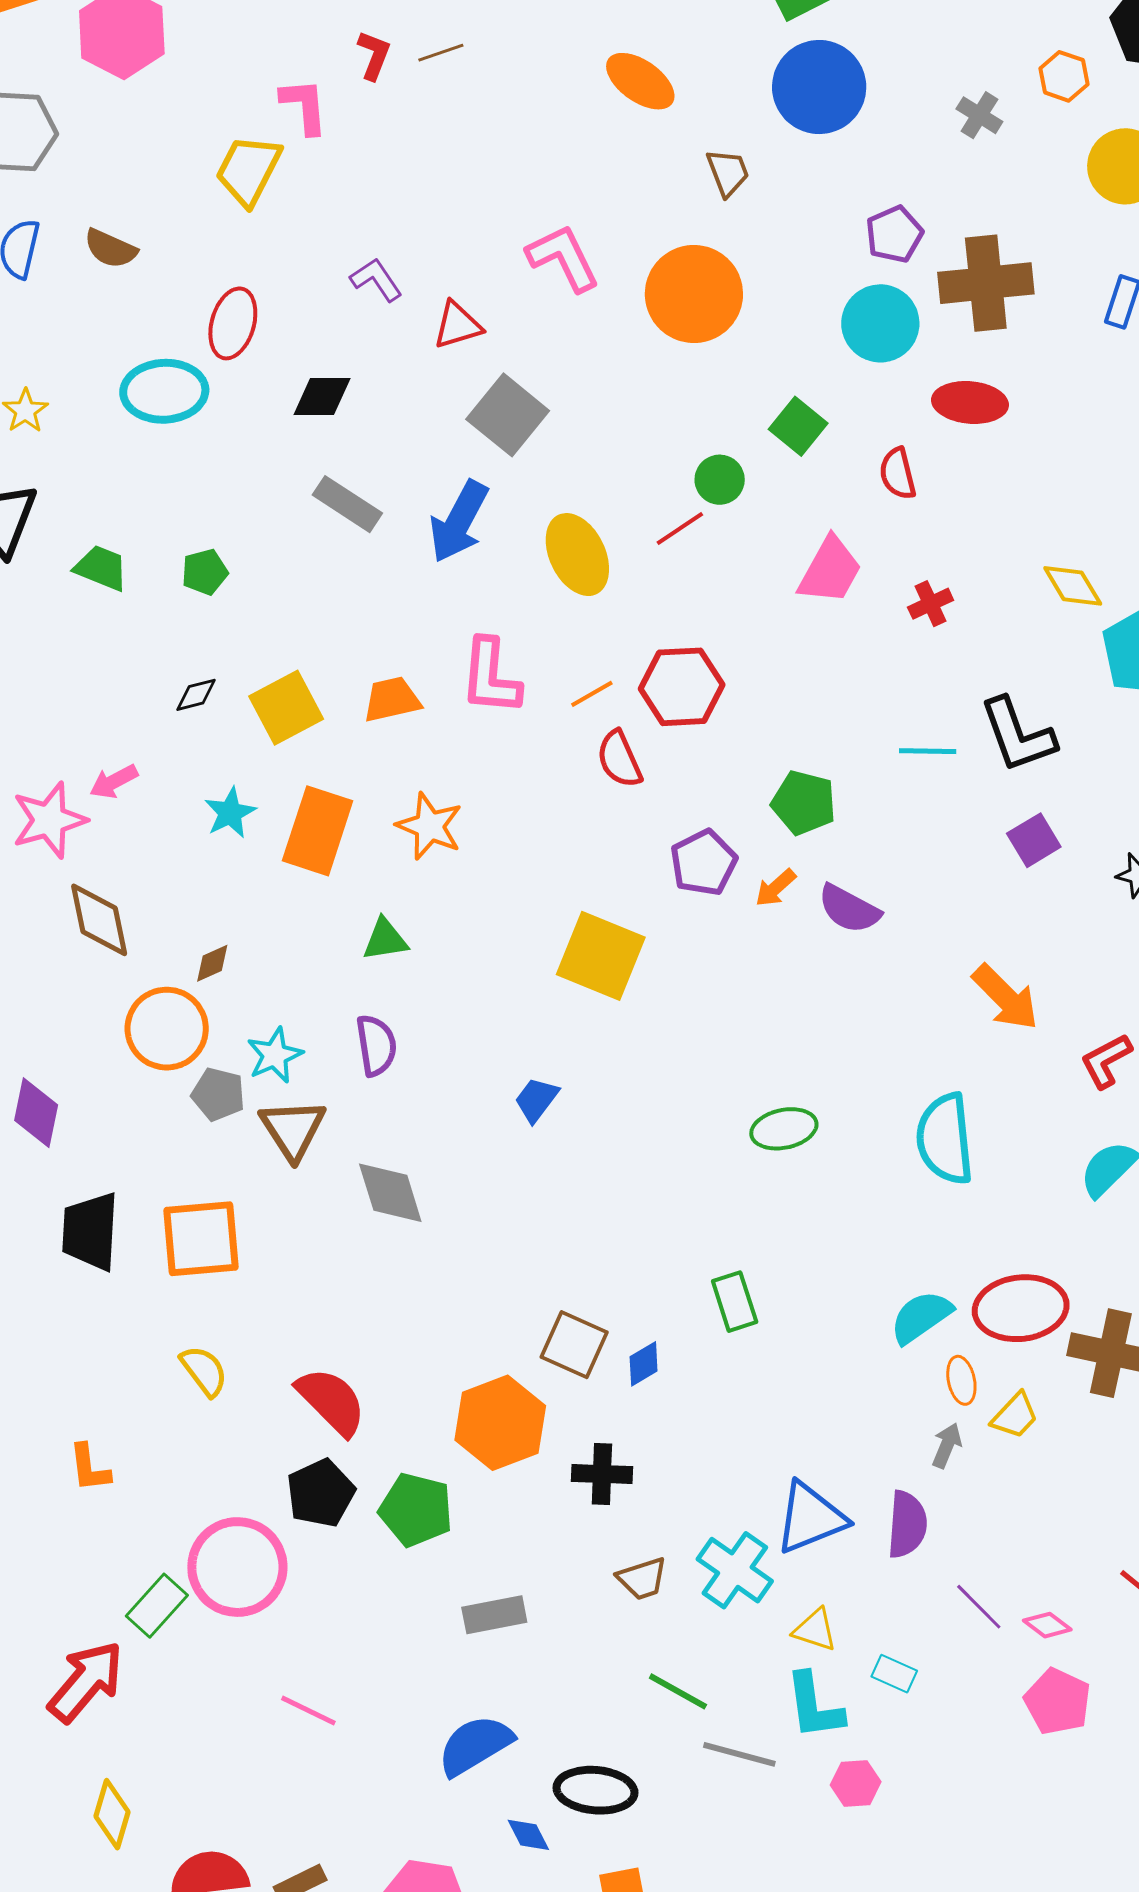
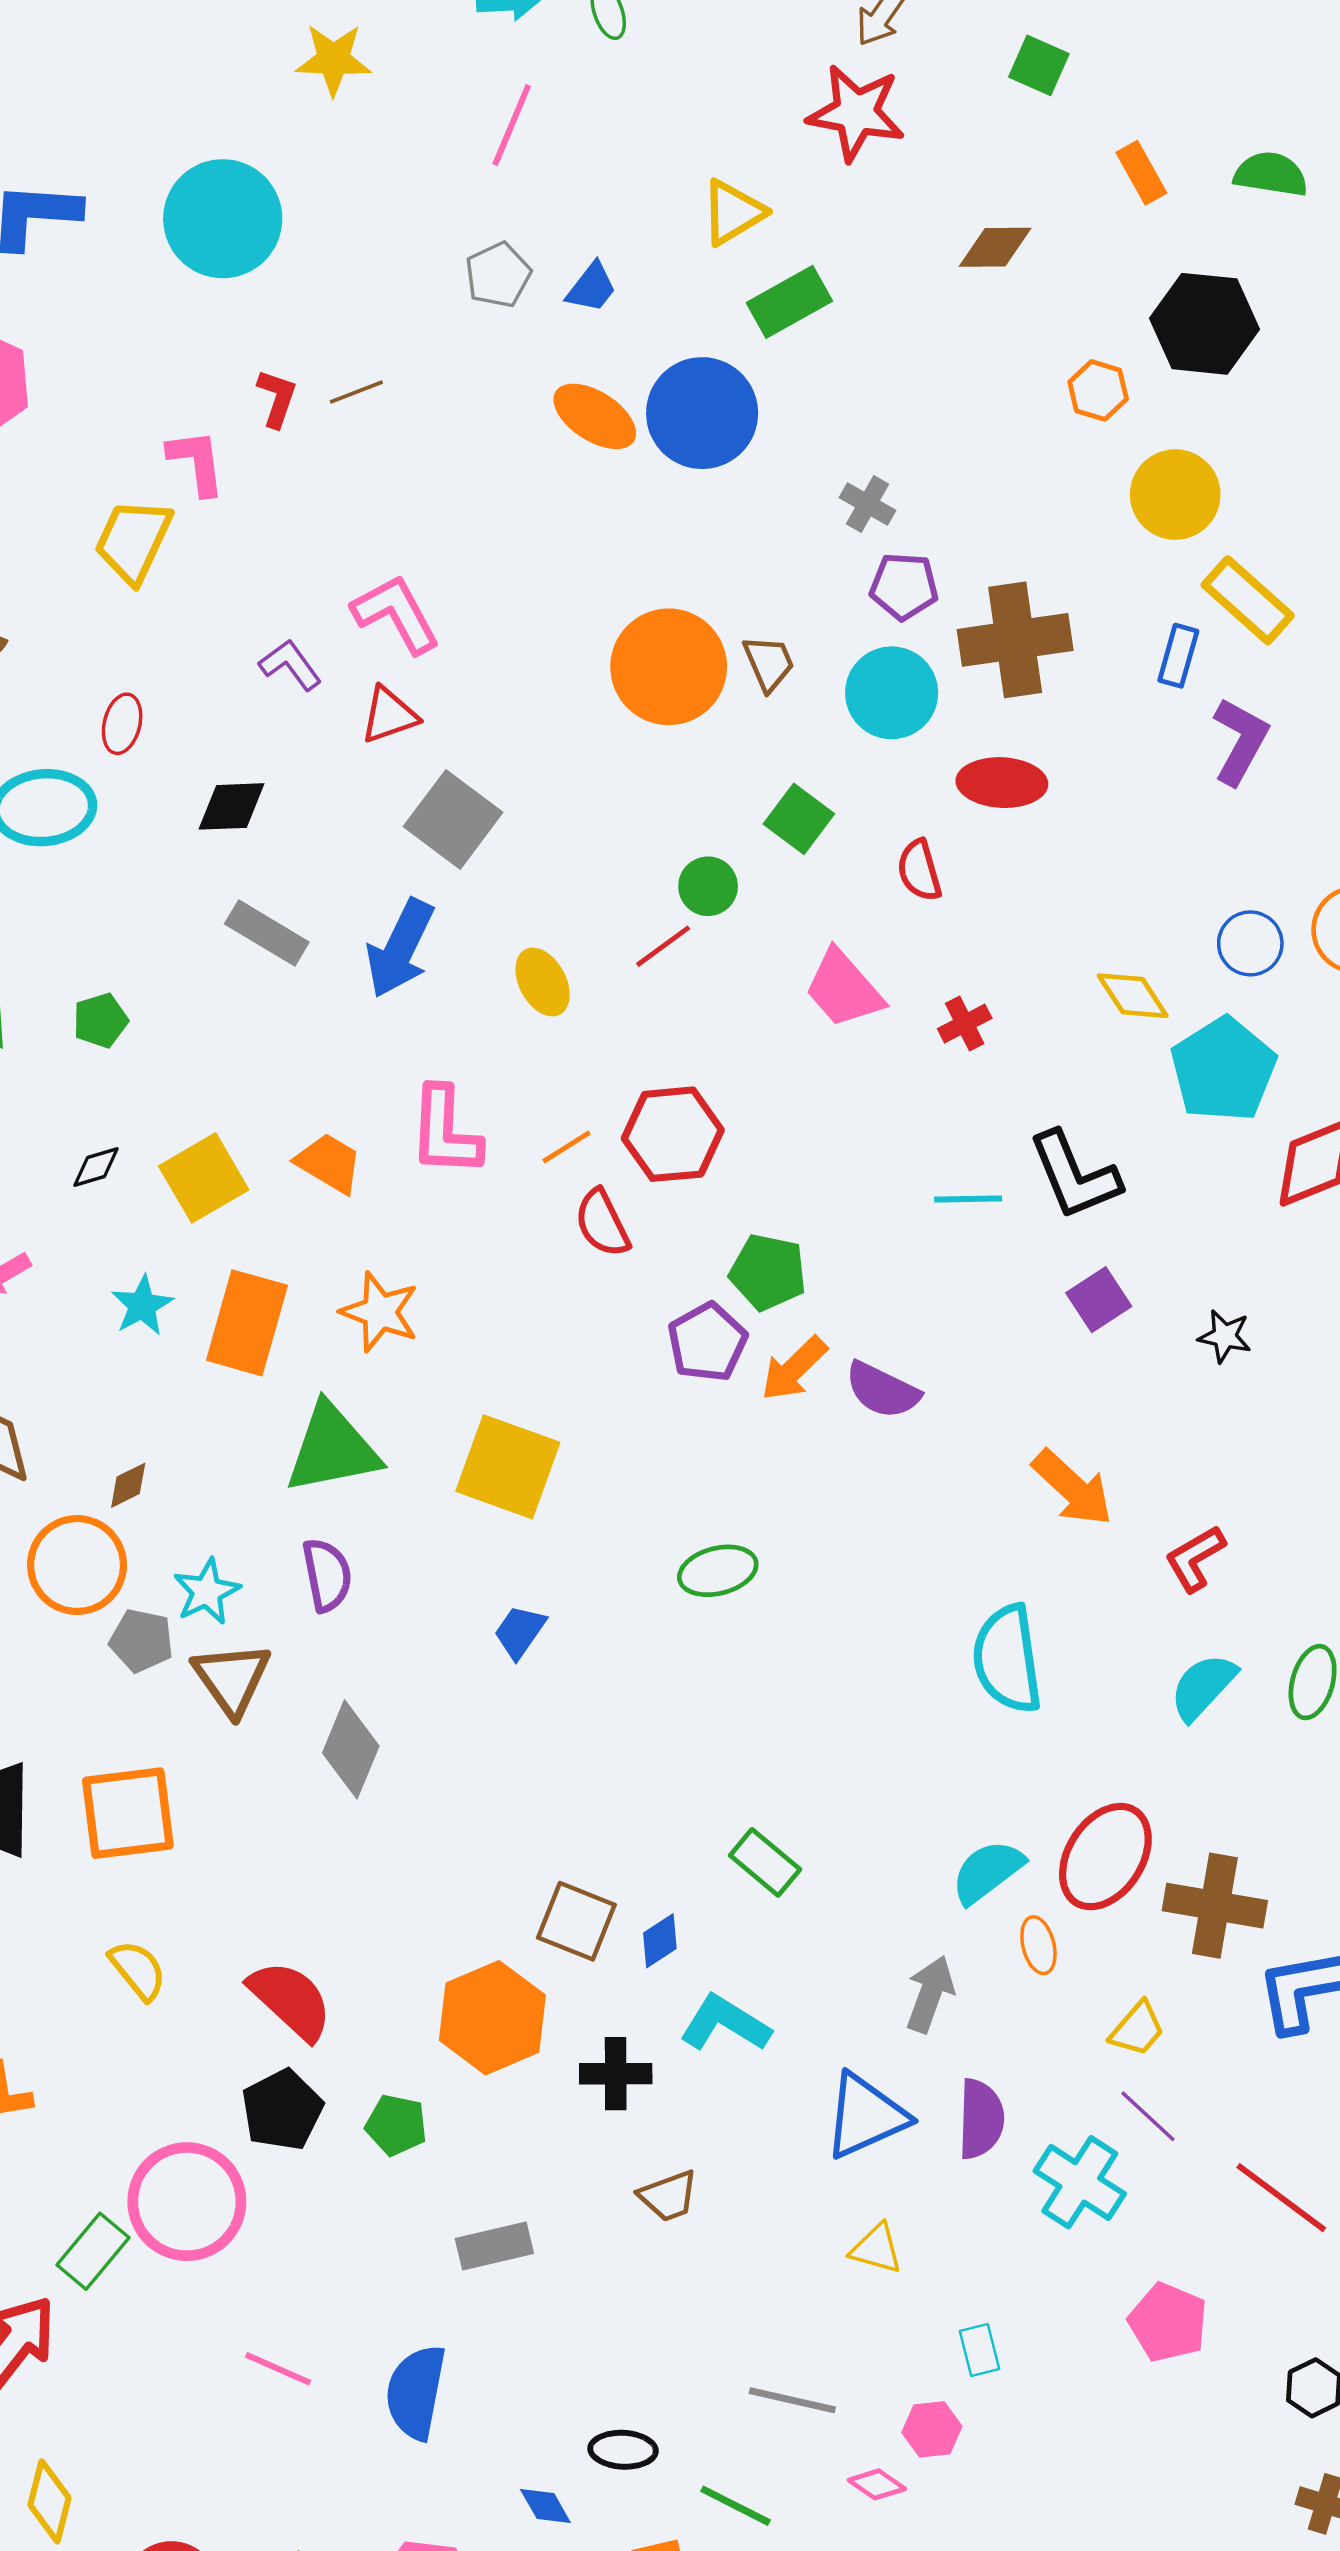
blue circle: (819, 87) -> (702, 413), moved
gray cross: (979, 115) -> (868, 504), moved
brown trapezoid: (728, 172) -> (769, 663), moved
purple pentagon: (894, 234) -> (904, 586), turned 30
pink L-shape: (563, 258) -> (396, 614), moved
red ellipse: (233, 323) -> (122, 724), size x0.7
yellow ellipse: (577, 555) -> (543, 982), size x0.7
pink trapezoid: (830, 570) -> (844, 989), turned 112
orange trapezoid: (392, 699) -> (329, 1163), turned 46
green pentagon: (804, 803) -> (768, 1272), moved
orange arrow: (776, 888) -> (794, 1369), size x1.4
green triangle: (385, 940) -> (332, 1449), size x1.8
yellow square: (601, 956) -> (508, 1467), moved
green ellipse: (784, 1129) -> (718, 1571), moved
gray diamond: (390, 1193) -> (351, 1749), turned 42
green rectangle: (735, 1302) -> (765, 1862), turned -30
red ellipse: (1021, 1308) -> (1105, 1857), turned -48
yellow trapezoid: (1015, 1416) -> (1137, 2029), moved
gray arrow: (947, 1445) -> (930, 1994), moved, size x1.4
green pentagon: (416, 1510) -> (396, 2125), size x0.7
cyan cross: (735, 1570) -> (1080, 2182), moved
purple line: (979, 1607) -> (1148, 2116), moved
pink diamond: (1047, 1625) -> (877, 2484), moved
cyan rectangle: (894, 1674) -> (980, 2350), moved, turned 54
green line: (678, 1691) -> (736, 2506), moved
cyan L-shape: (814, 1706) -> (725, 2023), moved, turned 132
blue semicircle: (475, 1745) -> (416, 2392), moved, turned -46
black ellipse: (595, 1790) -> (623, 2450), size x0.7

